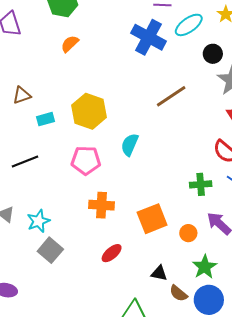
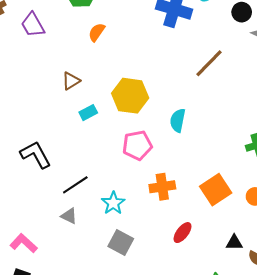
brown triangle: (22, 95) -> (71, 81), moved
black line: (25, 161) -> (75, 185), moved
cyan star: (38, 221) -> (113, 203), moved

